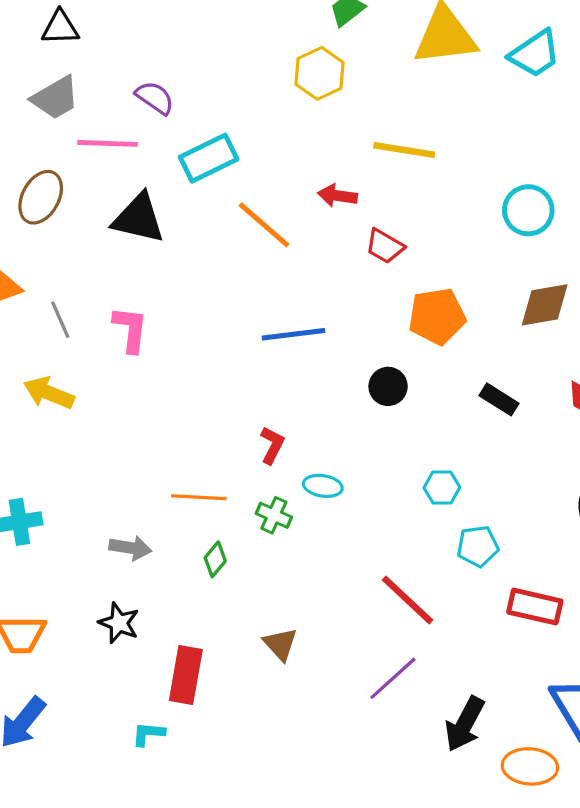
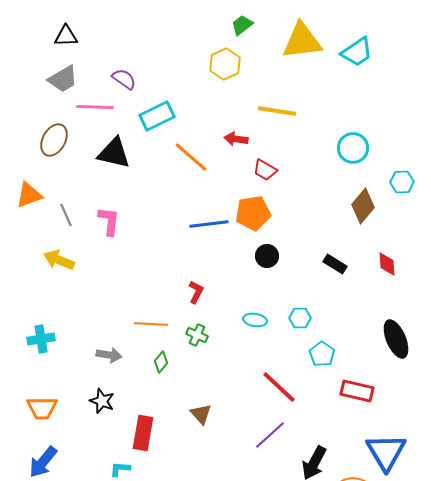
brown diamond: (545, 305) -> (363, 206), turned -40
orange pentagon: (437, 316) -> (253, 213), moved
cyan ellipse: (323, 486) -> (255, 320), moved
cyan pentagon: (478, 546) -> (322, 354), turned -30

